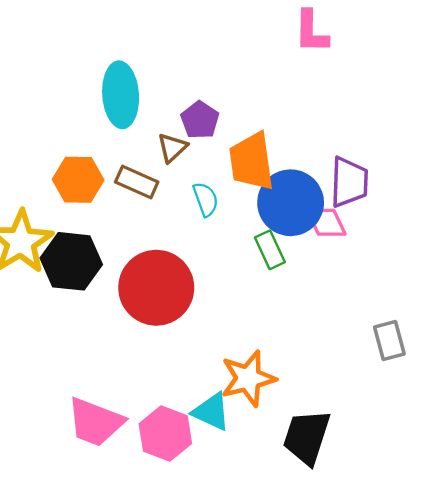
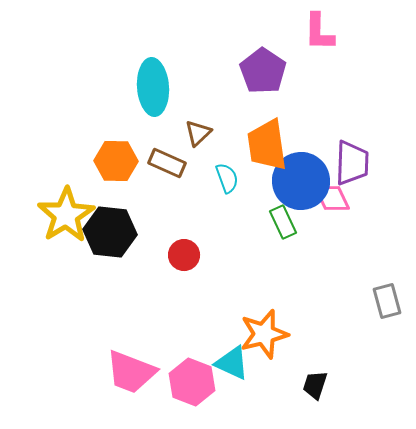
purple pentagon: (200, 120) -> (263, 71), moved, size x1.4
red circle: (156, 288) -> (184, 255), size x0.5
black trapezoid: (307, 437) -> (315, 385), size x0.6

